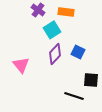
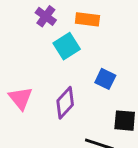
purple diamond: (55, 54) -> (65, 103), moved

